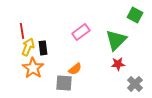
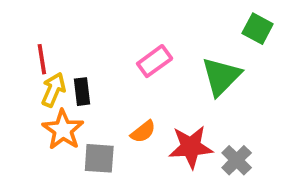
red star: (118, 64) -> (191, 147), moved, size x1.6
gray square: (64, 83) -> (99, 158), moved
gray cross: (135, 84) -> (237, 160), moved

